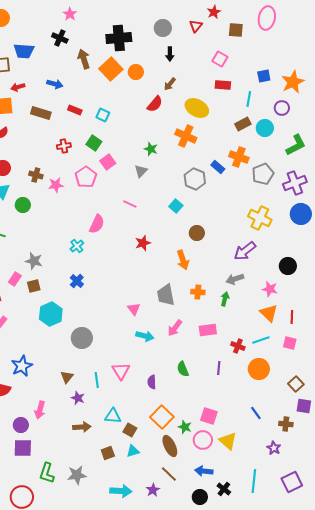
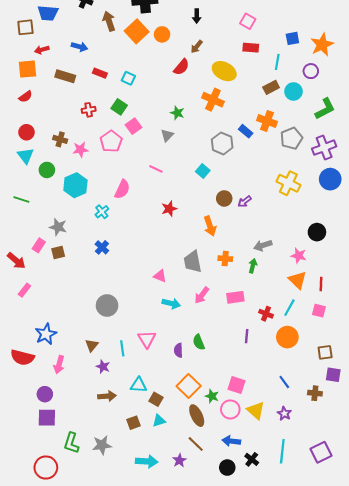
purple arrow: (245, 251) -> (245, 202), moved, size x0.6
pink triangle: (134, 309) -> (160, 276), turned -32
cyan hexagon: (51, 314) -> (75, 185), moved
cyan line: (261, 340) -> (289, 308), turned -42
green semicircle: (183, 369) -> (199, 342), moved
brown square: (296, 384) -> (325, 352), turned 35
pink arrow: (40, 410) -> (59, 365), moved
purple star: (274, 448) -> (284, 414), moved

